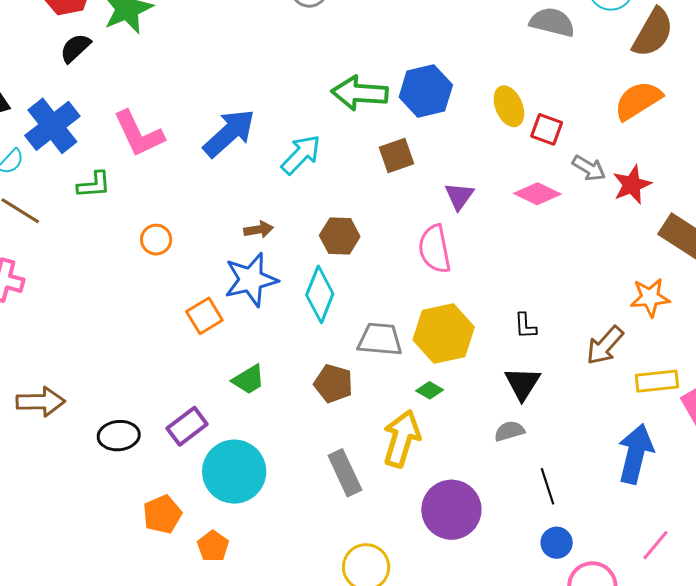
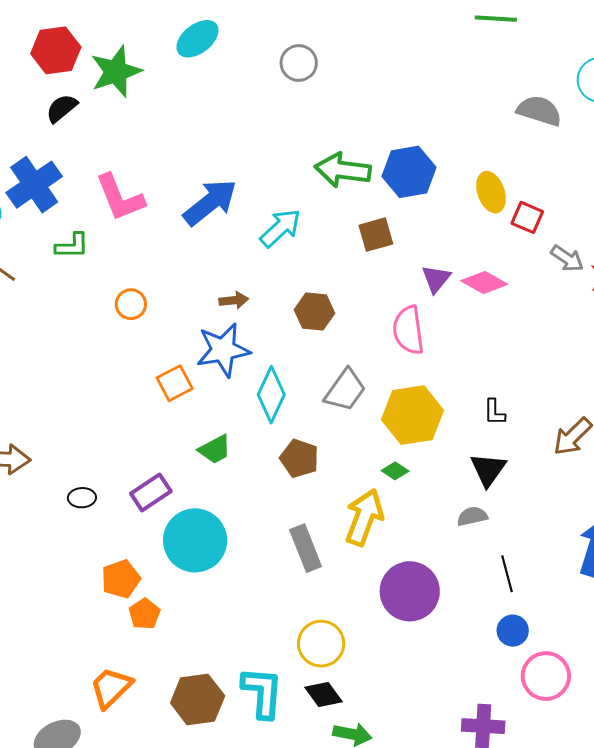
pink diamond: (537, 194) -> (484, 282), moved
cyan diamond: (320, 294) -> (271, 395), moved
gray trapezoid: (380, 339) -> (345, 390), moved, turned 117
black ellipse: (119, 436) -> (82, 498), size x0.7
orange pentagon: (213, 546) -> (144, 614), moved

